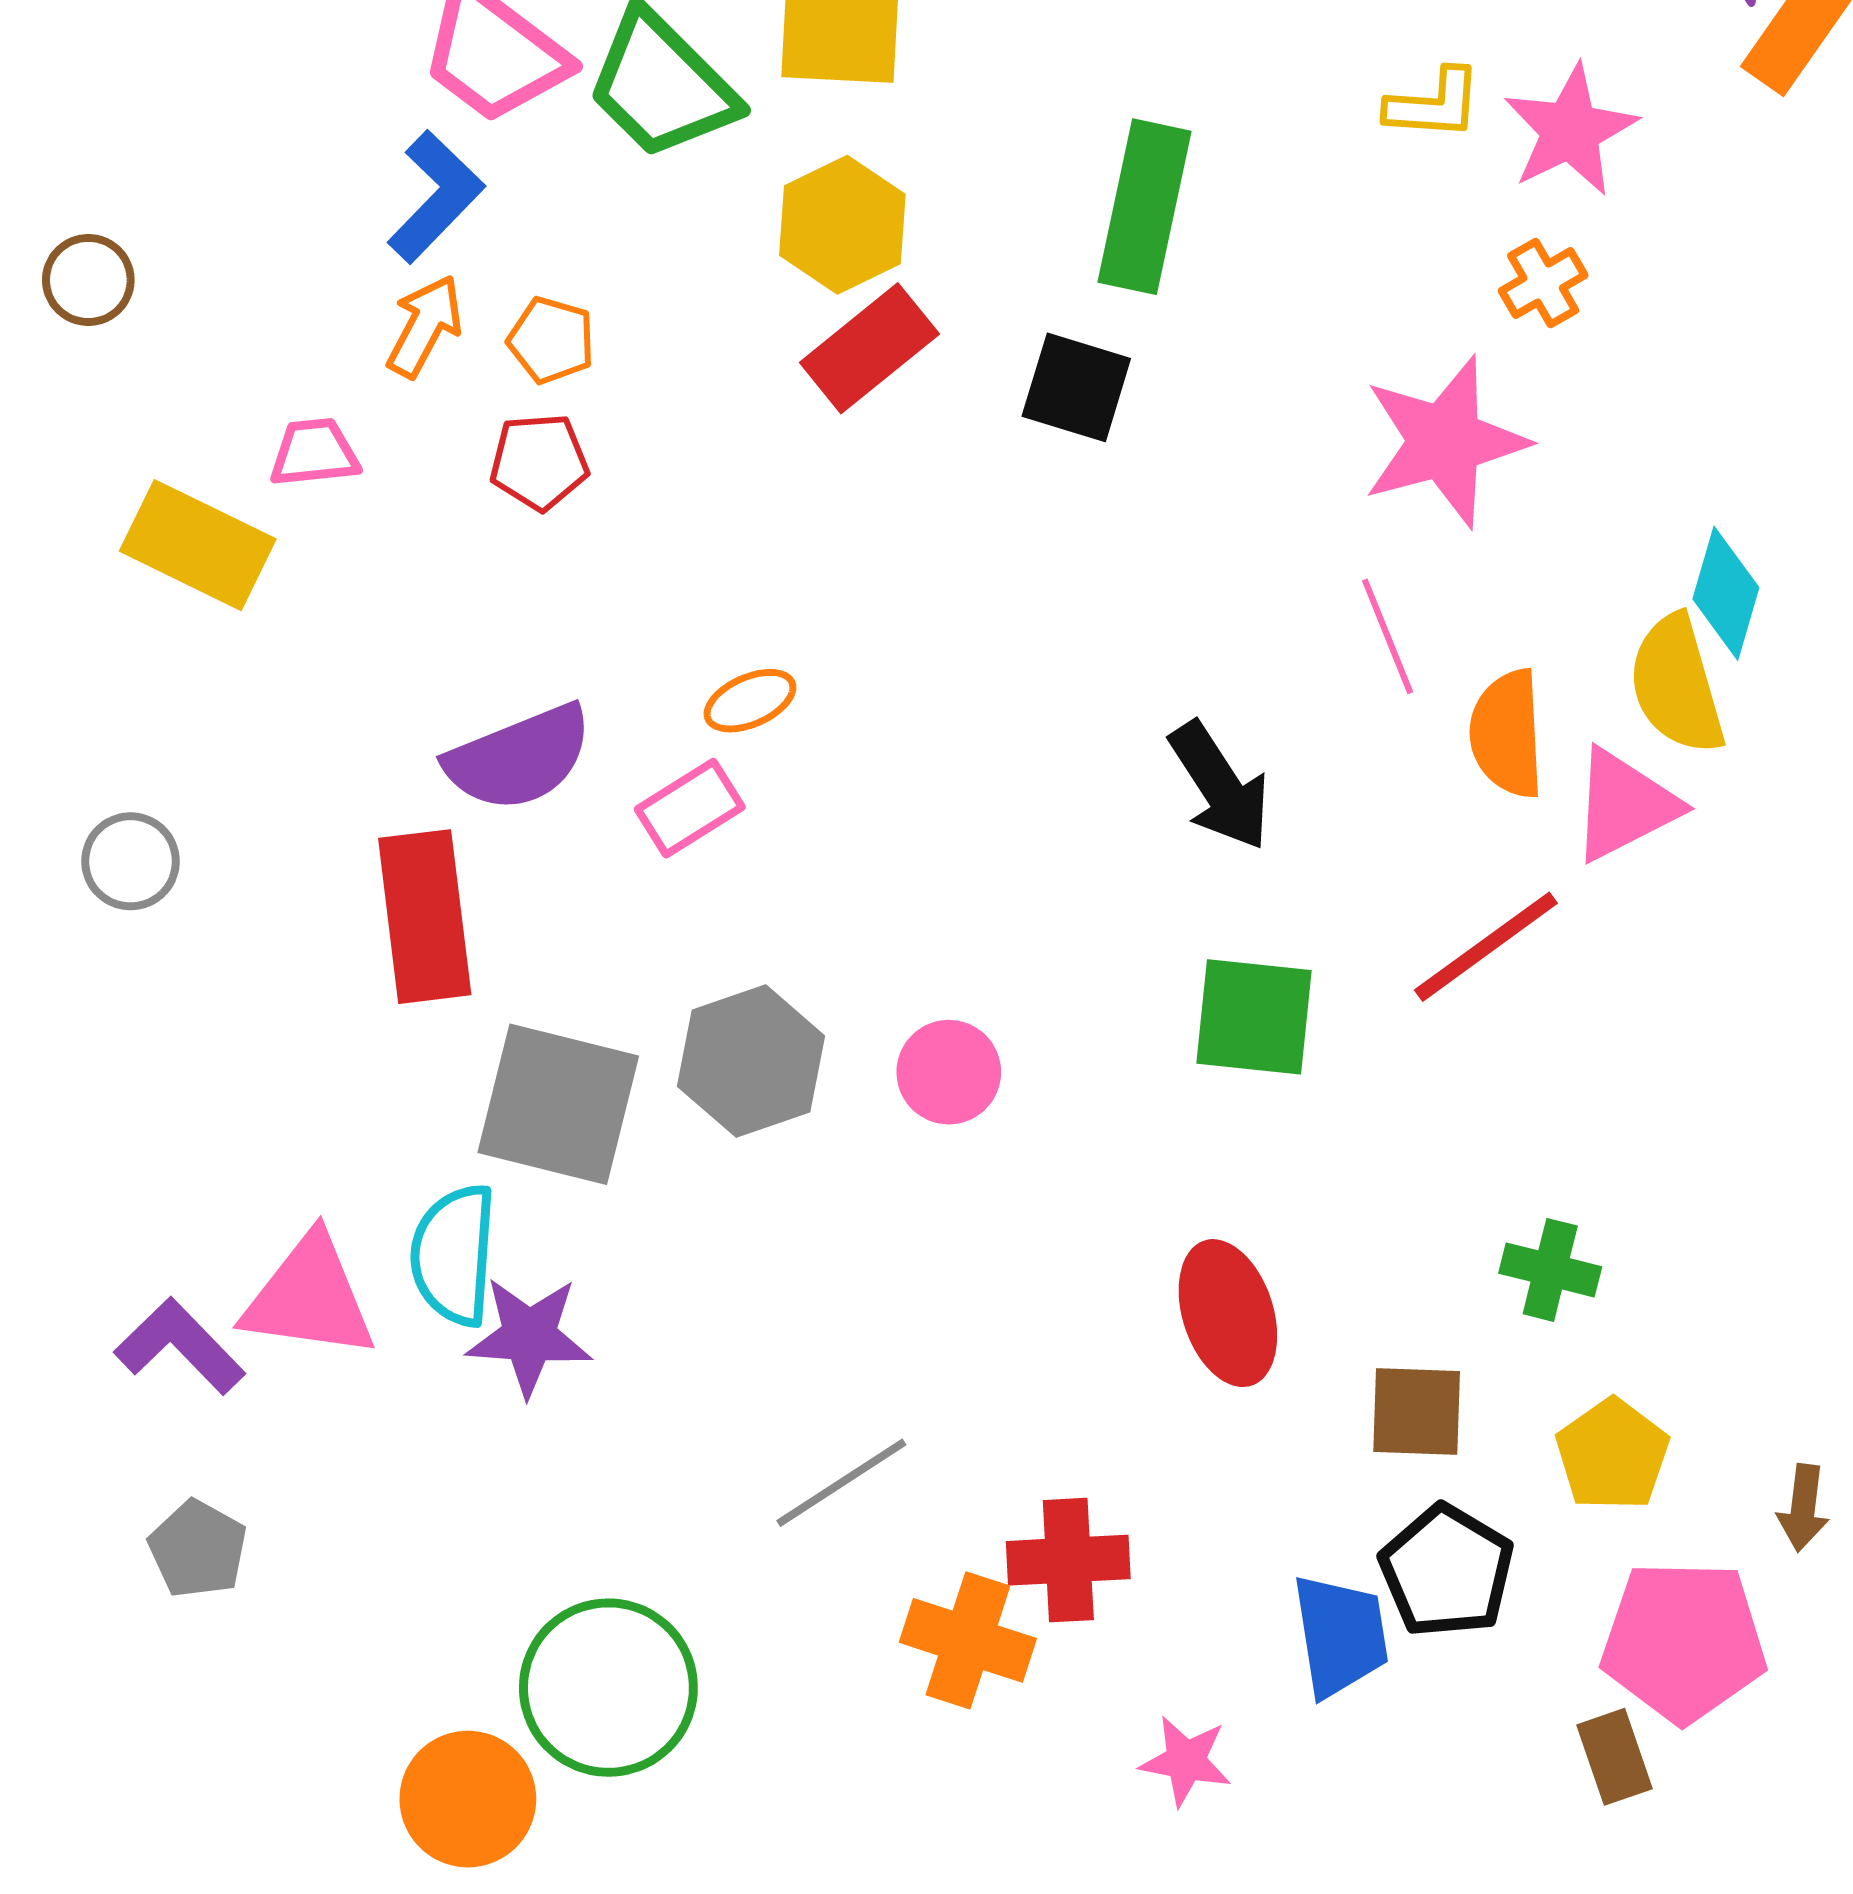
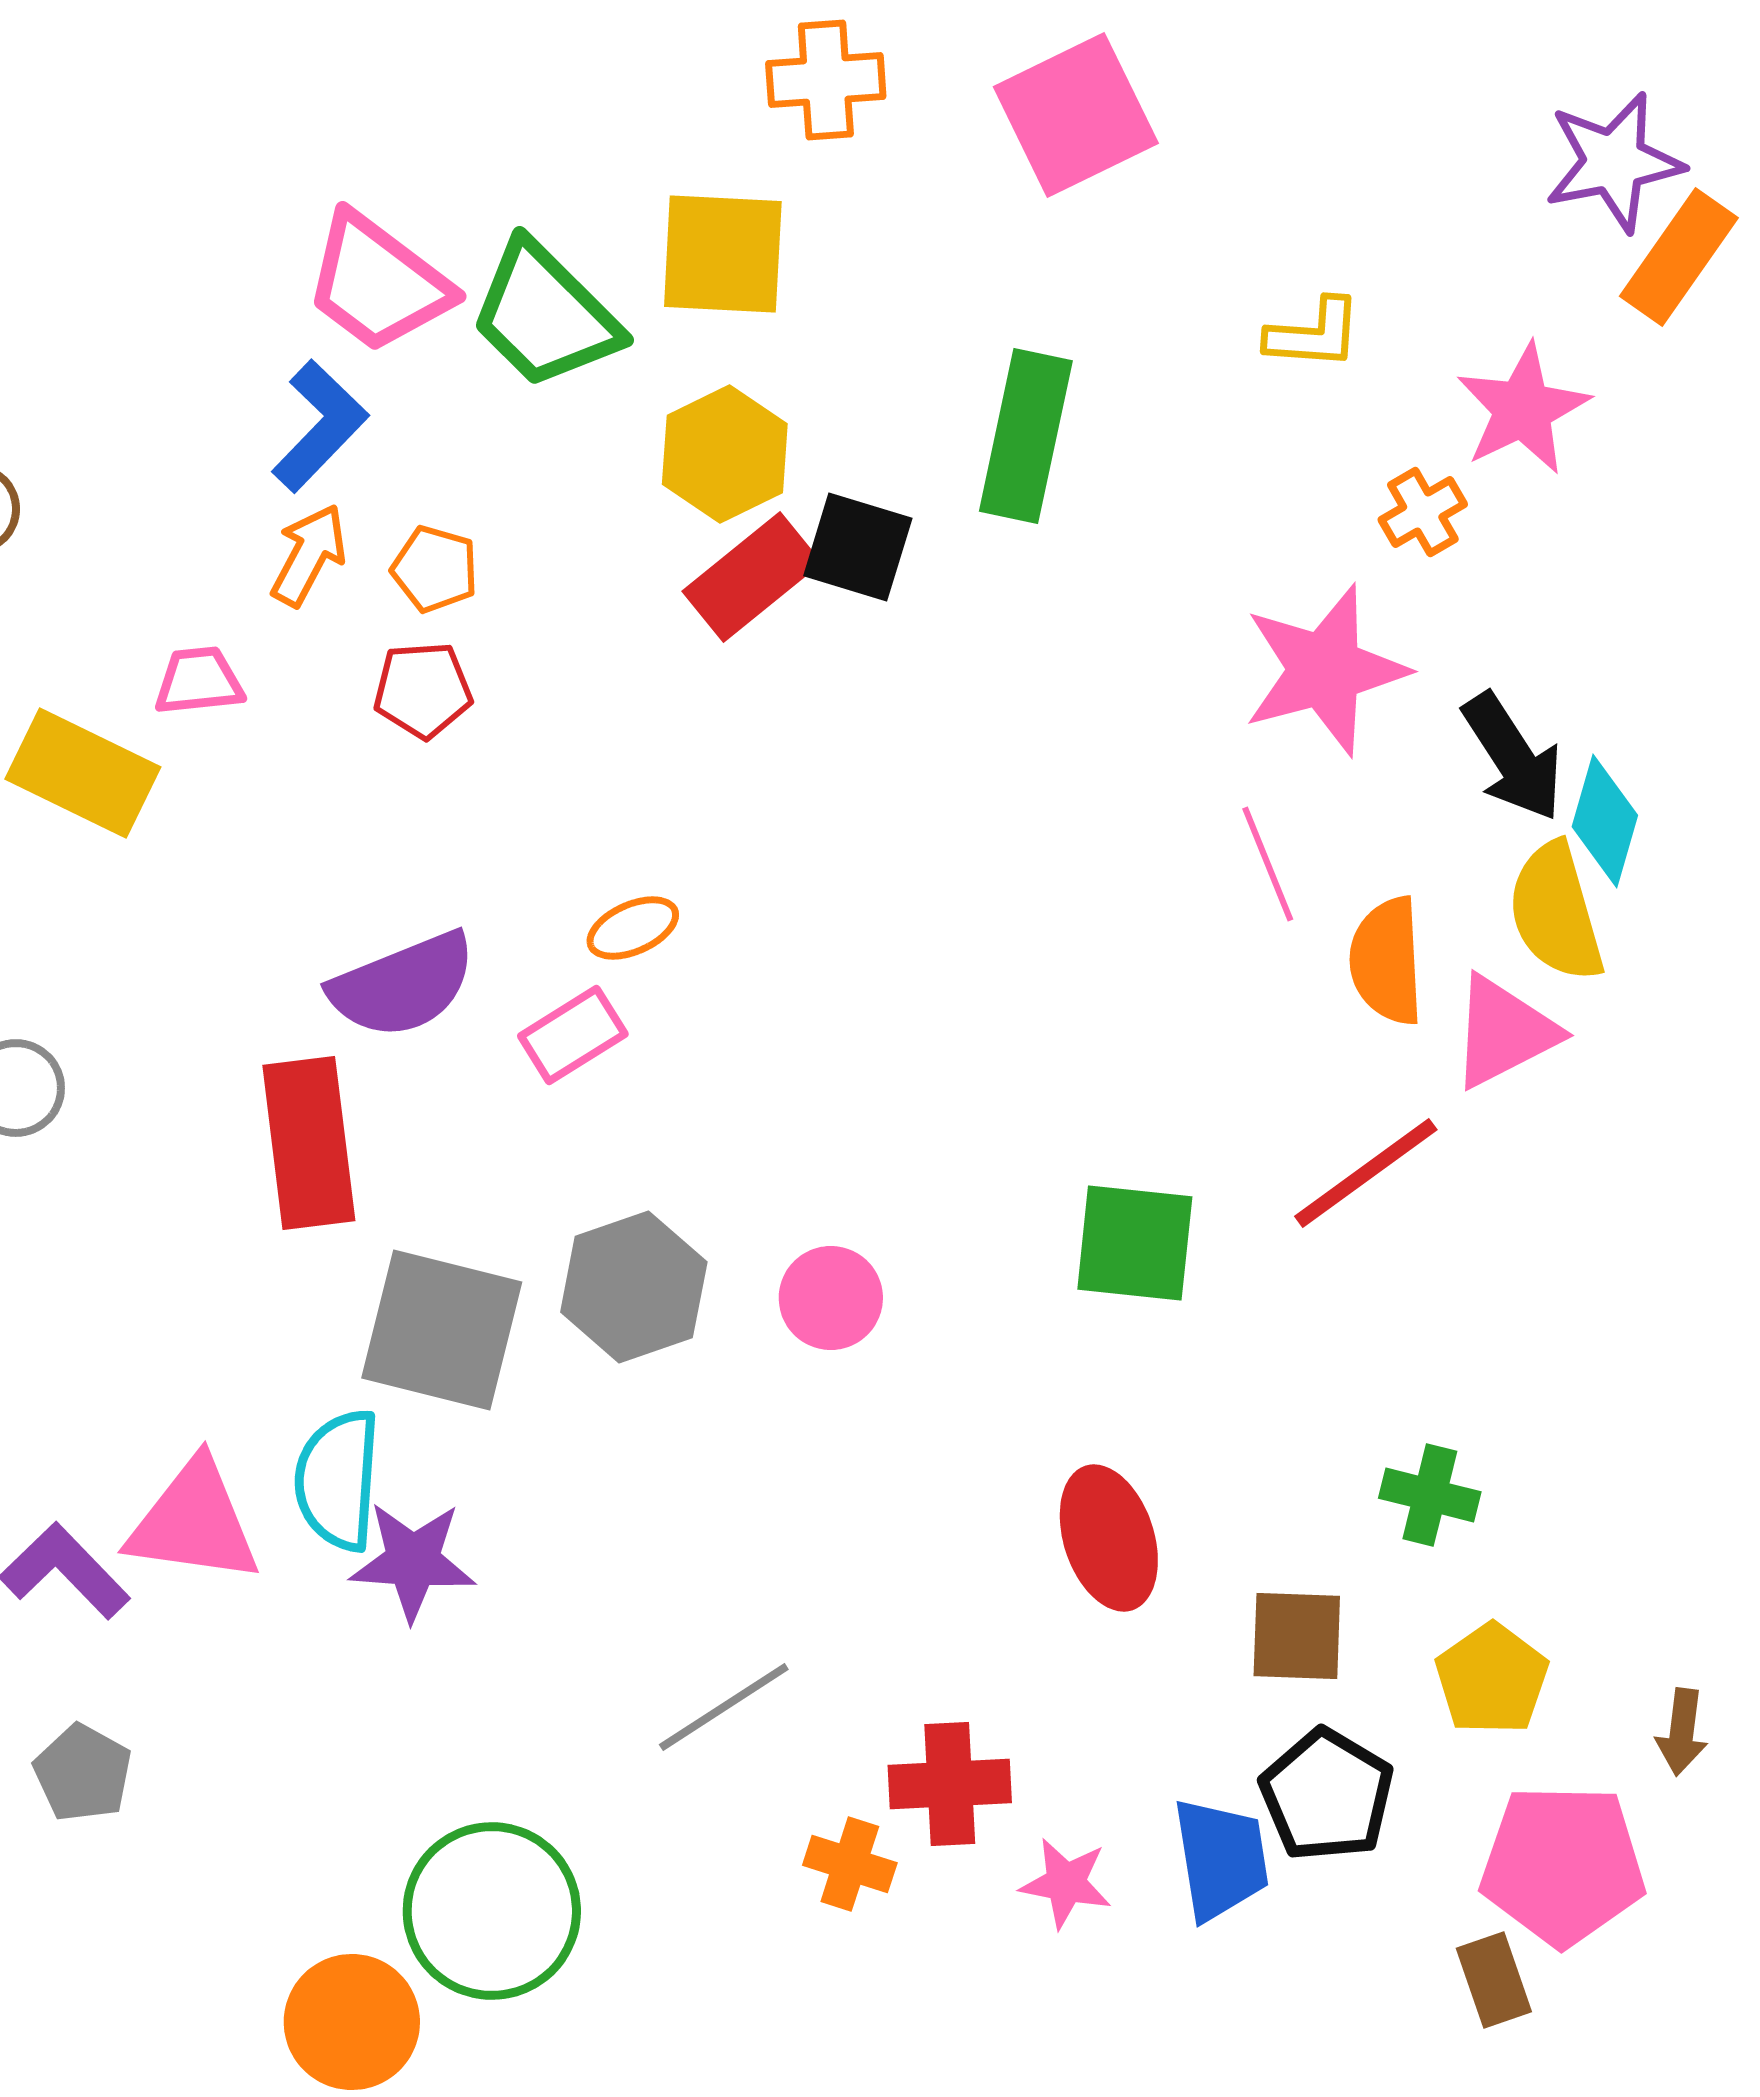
pink star: (1570, 130) -> (1523, 409), moved
black square: (1076, 387) -> (858, 547), moved
black arrow: (1220, 786) -> (1513, 757), moved
orange cross: (968, 1640) -> (850, 1864), size x0.7
pink star: (1186, 1761) -> (1066, 1883), moved

